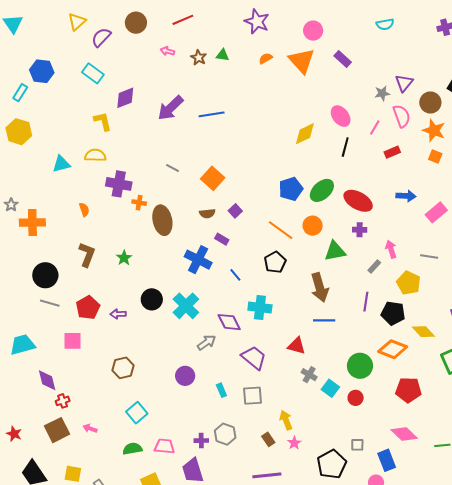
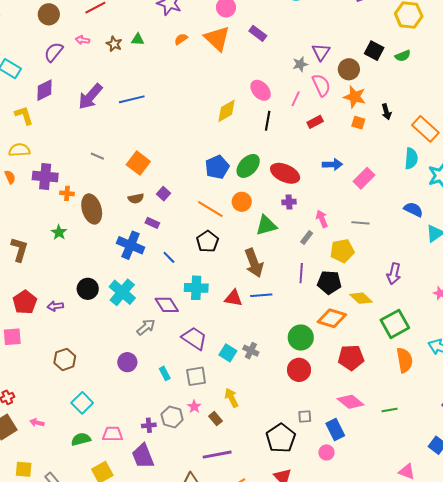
purple semicircle: (101, 37) -> (54, 52), moved
orange semicircle: (84, 210) -> (10, 177), moved
green star: (124, 258) -> (59, 232), moved
yellow pentagon: (409, 283) -> (342, 251), turned -30
red triangle: (297, 346) -> (233, 298), moved
cyan square: (330, 388) -> (228, 353), moved
red circle: (356, 398) -> (299, 370), size x1.5
pink star: (294, 443) -> (194, 407), moved

